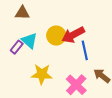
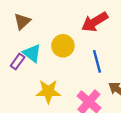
brown triangle: (22, 13) -> (22, 21), turned -42
red arrow: (73, 35) -> (95, 22), moved

